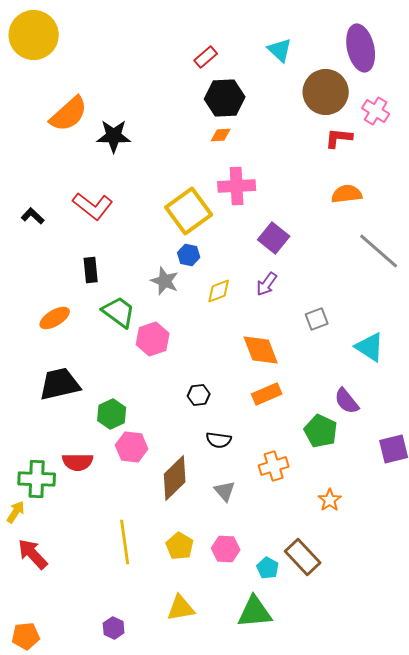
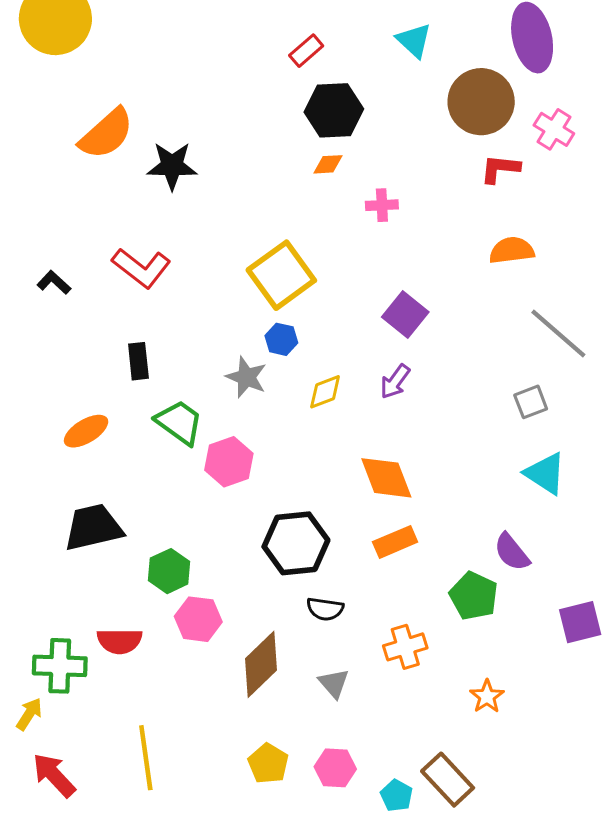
pink cross: (237, 186) -> (382, 205), moved, size x0.6
gray square: (317, 319) -> (531, 402), moved
black hexagon: (199, 395) -> (296, 543), size x2.0
yellow line: (125, 542) -> (146, 758), moved

